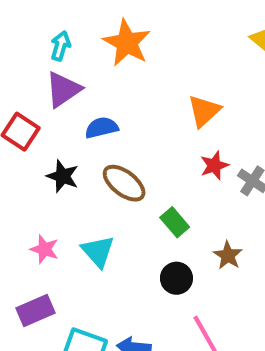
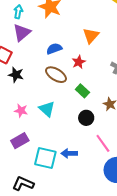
blue semicircle: (102, 128) -> (54, 49), moved
red star: (214, 165) -> (79, 62), moved
black star: (63, 176) -> (16, 75), moved

